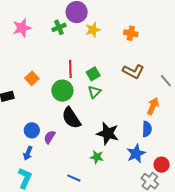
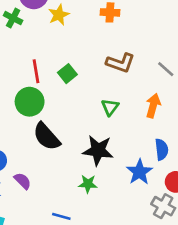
green cross: (59, 27) -> (13, 18), turned -32
green triangle: (94, 92) -> (110, 107), moved
blue semicircle: (147, 129) -> (162, 149), moved
purple semicircle: (50, 137) -> (23, 181), moved, turned 112

